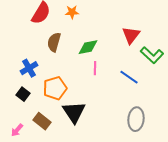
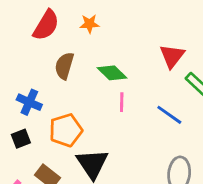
green diamond: (88, 47) -> (112, 73), turned 55
blue cross: (29, 68) -> (29, 102), turned -36
black square: (23, 94) -> (21, 139), turned 32

